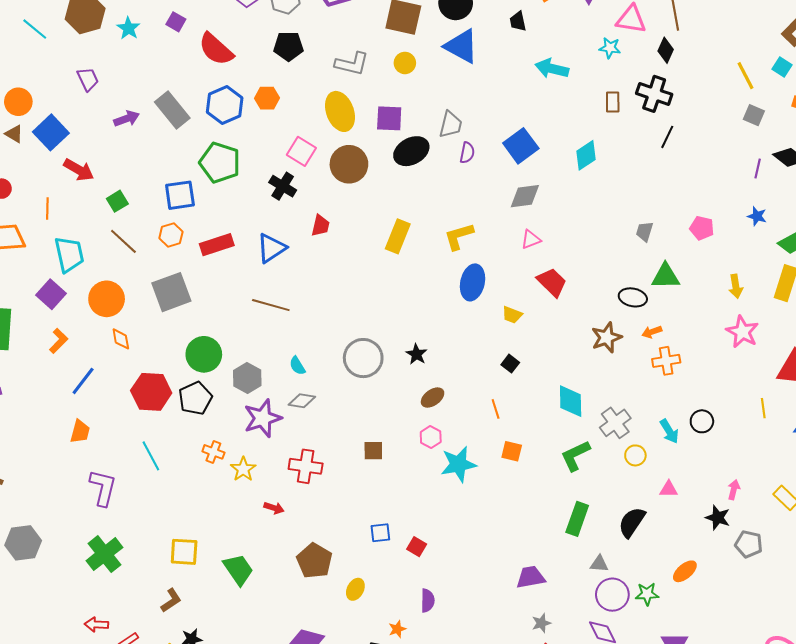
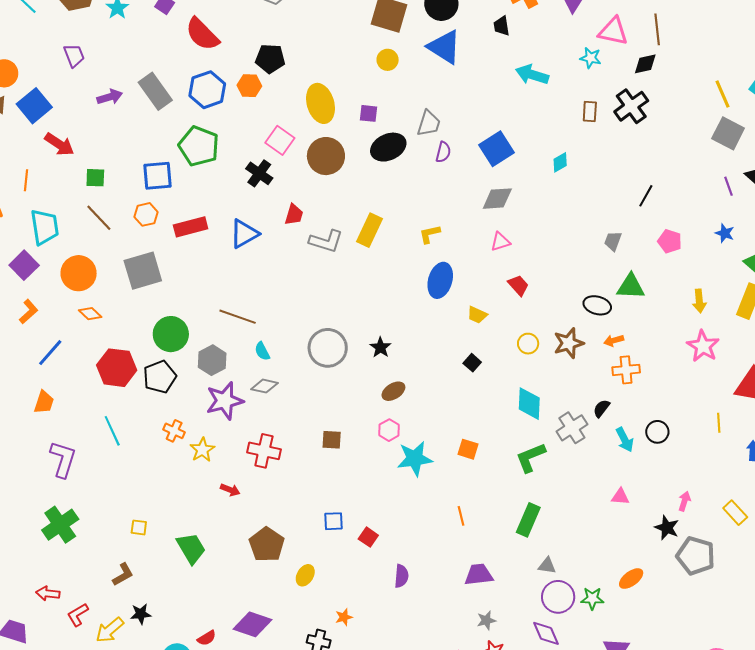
black pentagon: (288, 46) -> (270, 59), moved
black diamond: (666, 50) -> (645, 64), turned 50
gray L-shape: (352, 64) -> (326, 241), moved
black cross: (654, 94) -> (631, 106), turned 32
gray square: (754, 115) -> (728, 133), size x1.5
purple square: (389, 118) -> (369, 113), size x0.7
black line: (667, 137) -> (646, 196), moved
cyan diamond: (586, 155) -> (560, 162), size x0.7
purple line: (758, 168) -> (728, 186), turned -36
green square: (117, 201) -> (95, 178), turned 30
yellow L-shape: (459, 236) -> (430, 234), size x0.7
red trapezoid: (552, 282) -> (518, 285), size x0.7
brown line: (271, 305) -> (238, 317), moved
orange diamond: (121, 339) -> (90, 314), turned -40
orange line: (496, 409) -> (461, 516), moved
yellow circle: (635, 455) -> (528, 344), moved
black semicircle: (632, 522) -> (601, 408), moved, size x0.6
gray pentagon: (749, 544) -> (696, 556), size x1.4
yellow square: (184, 552) -> (139, 527), size x0.6
purple semicircle: (428, 601) -> (401, 576), moved

